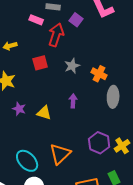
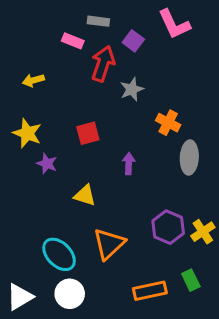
red square: (40, 63) -> (88, 133), moved
gray star: (72, 66) -> (132, 89), moved
purple star: (19, 109) -> (47, 164), moved
yellow triangle: (44, 113) -> (85, 195), moved

